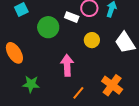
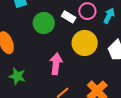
yellow circle: (92, 40) -> (85, 43), size x1.6

